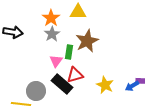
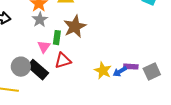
black rectangle: (62, 84) -> (38, 70), moved
yellow star: (105, 85) -> (103, 71), moved
gray circle: (36, 91) -> (21, 67), moved

